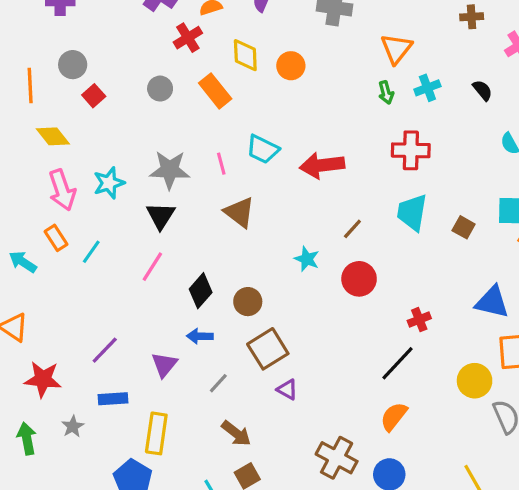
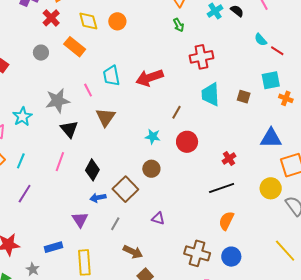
cyan cross: (427, 88) -> (215, 11), moved
cyan trapezoid: (263, 149) -> (111, 76), turned 65
brown triangle: (239, 212) -> (106, 117), turned 40
black triangle: (161, 216) -> (69, 129), moved
brown circle: (248, 302) -> (151, 169), moved
brown square: (268, 349) -> (125, 189), moved
purple line: (105, 350) -> (25, 194), moved
black line: (397, 363) -> (222, 188), turned 40

